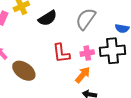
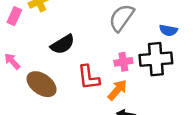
black semicircle: (48, 18) -> (63, 44), moved
red L-shape: (61, 53) -> (89, 77), moved

